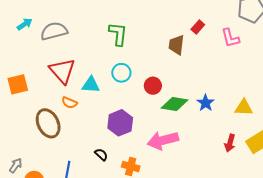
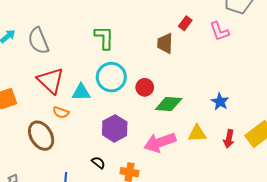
gray semicircle: (54, 31) -> (38, 41), turned -92
cyan circle: (121, 73) -> (111, 77), size x1.5
blue star: (205, 103) -> (220, 102), moved
yellow triangle: (244, 108) -> (197, 134), moved

